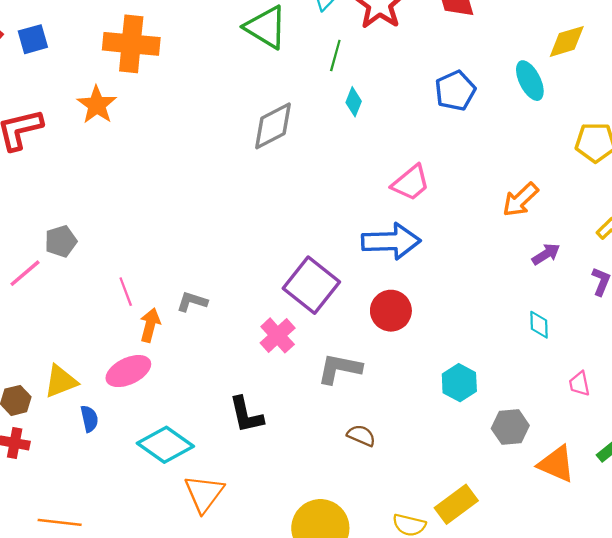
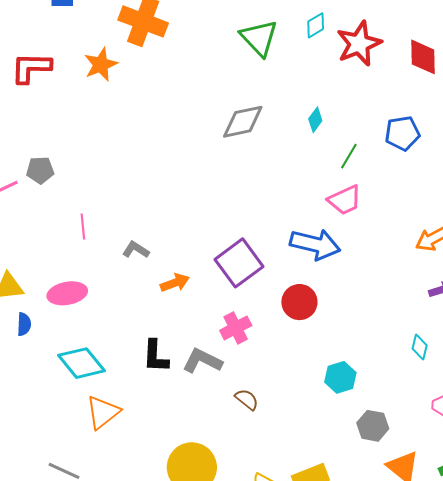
green line: (335, 56) -> (349, 156), moved
orange arrow: (150, 325) -> (175, 283), moved, turned 40
pink cross: (278, 335) -> (236, 328), moved
gray L-shape: (339, 369) -> (202, 361), moved

